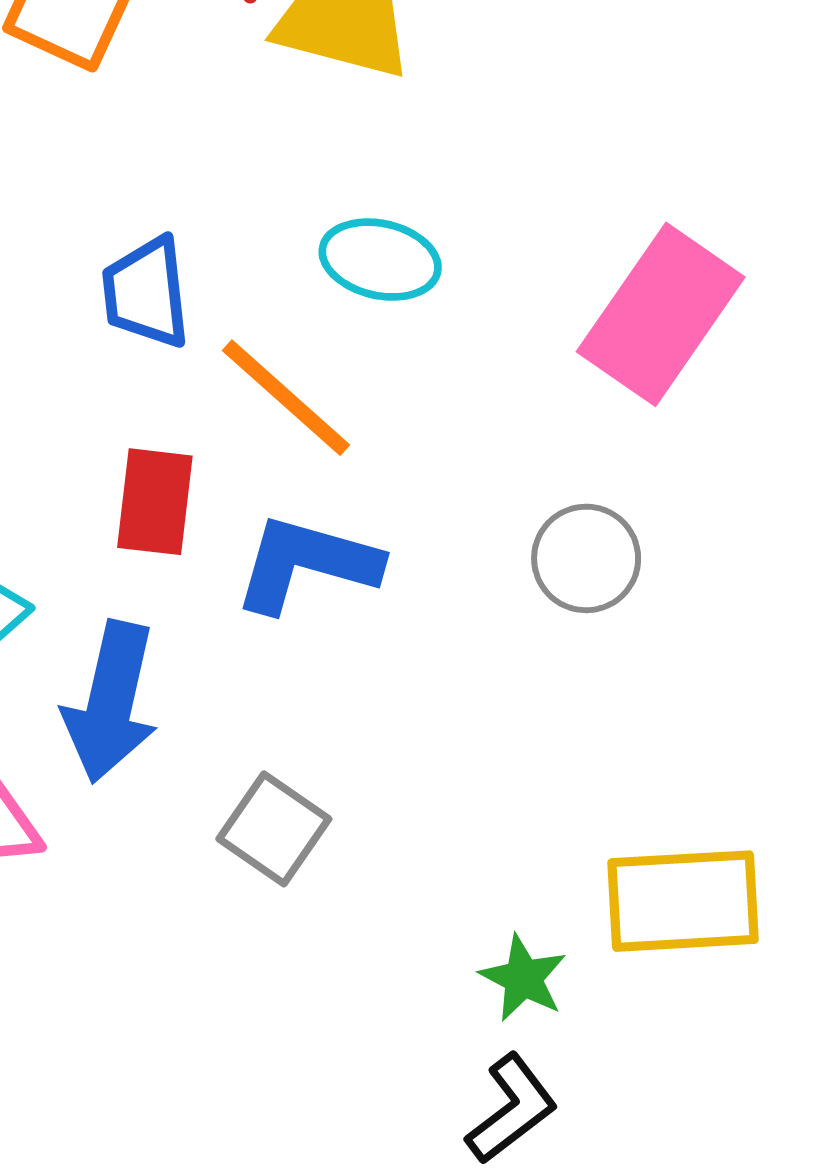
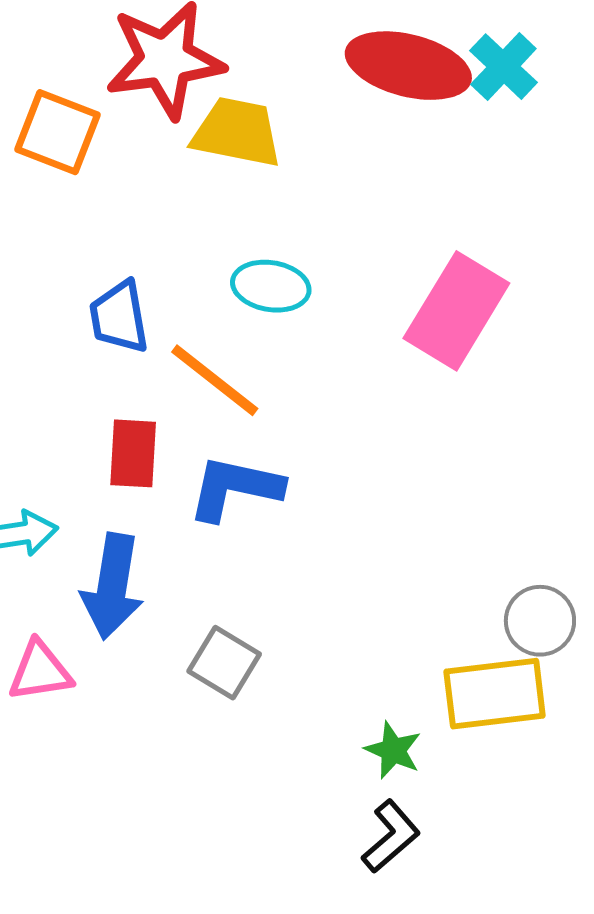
gray circle: (586, 558) -> (540, 621), moved

